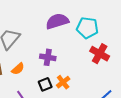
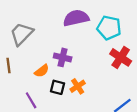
orange semicircle: (18, 69) -> (42, 71), moved
black square: (45, 84) -> (58, 87), turned 32

